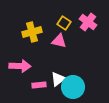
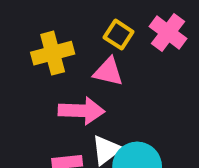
pink arrow: (20, 66) -> (81, 111), moved

